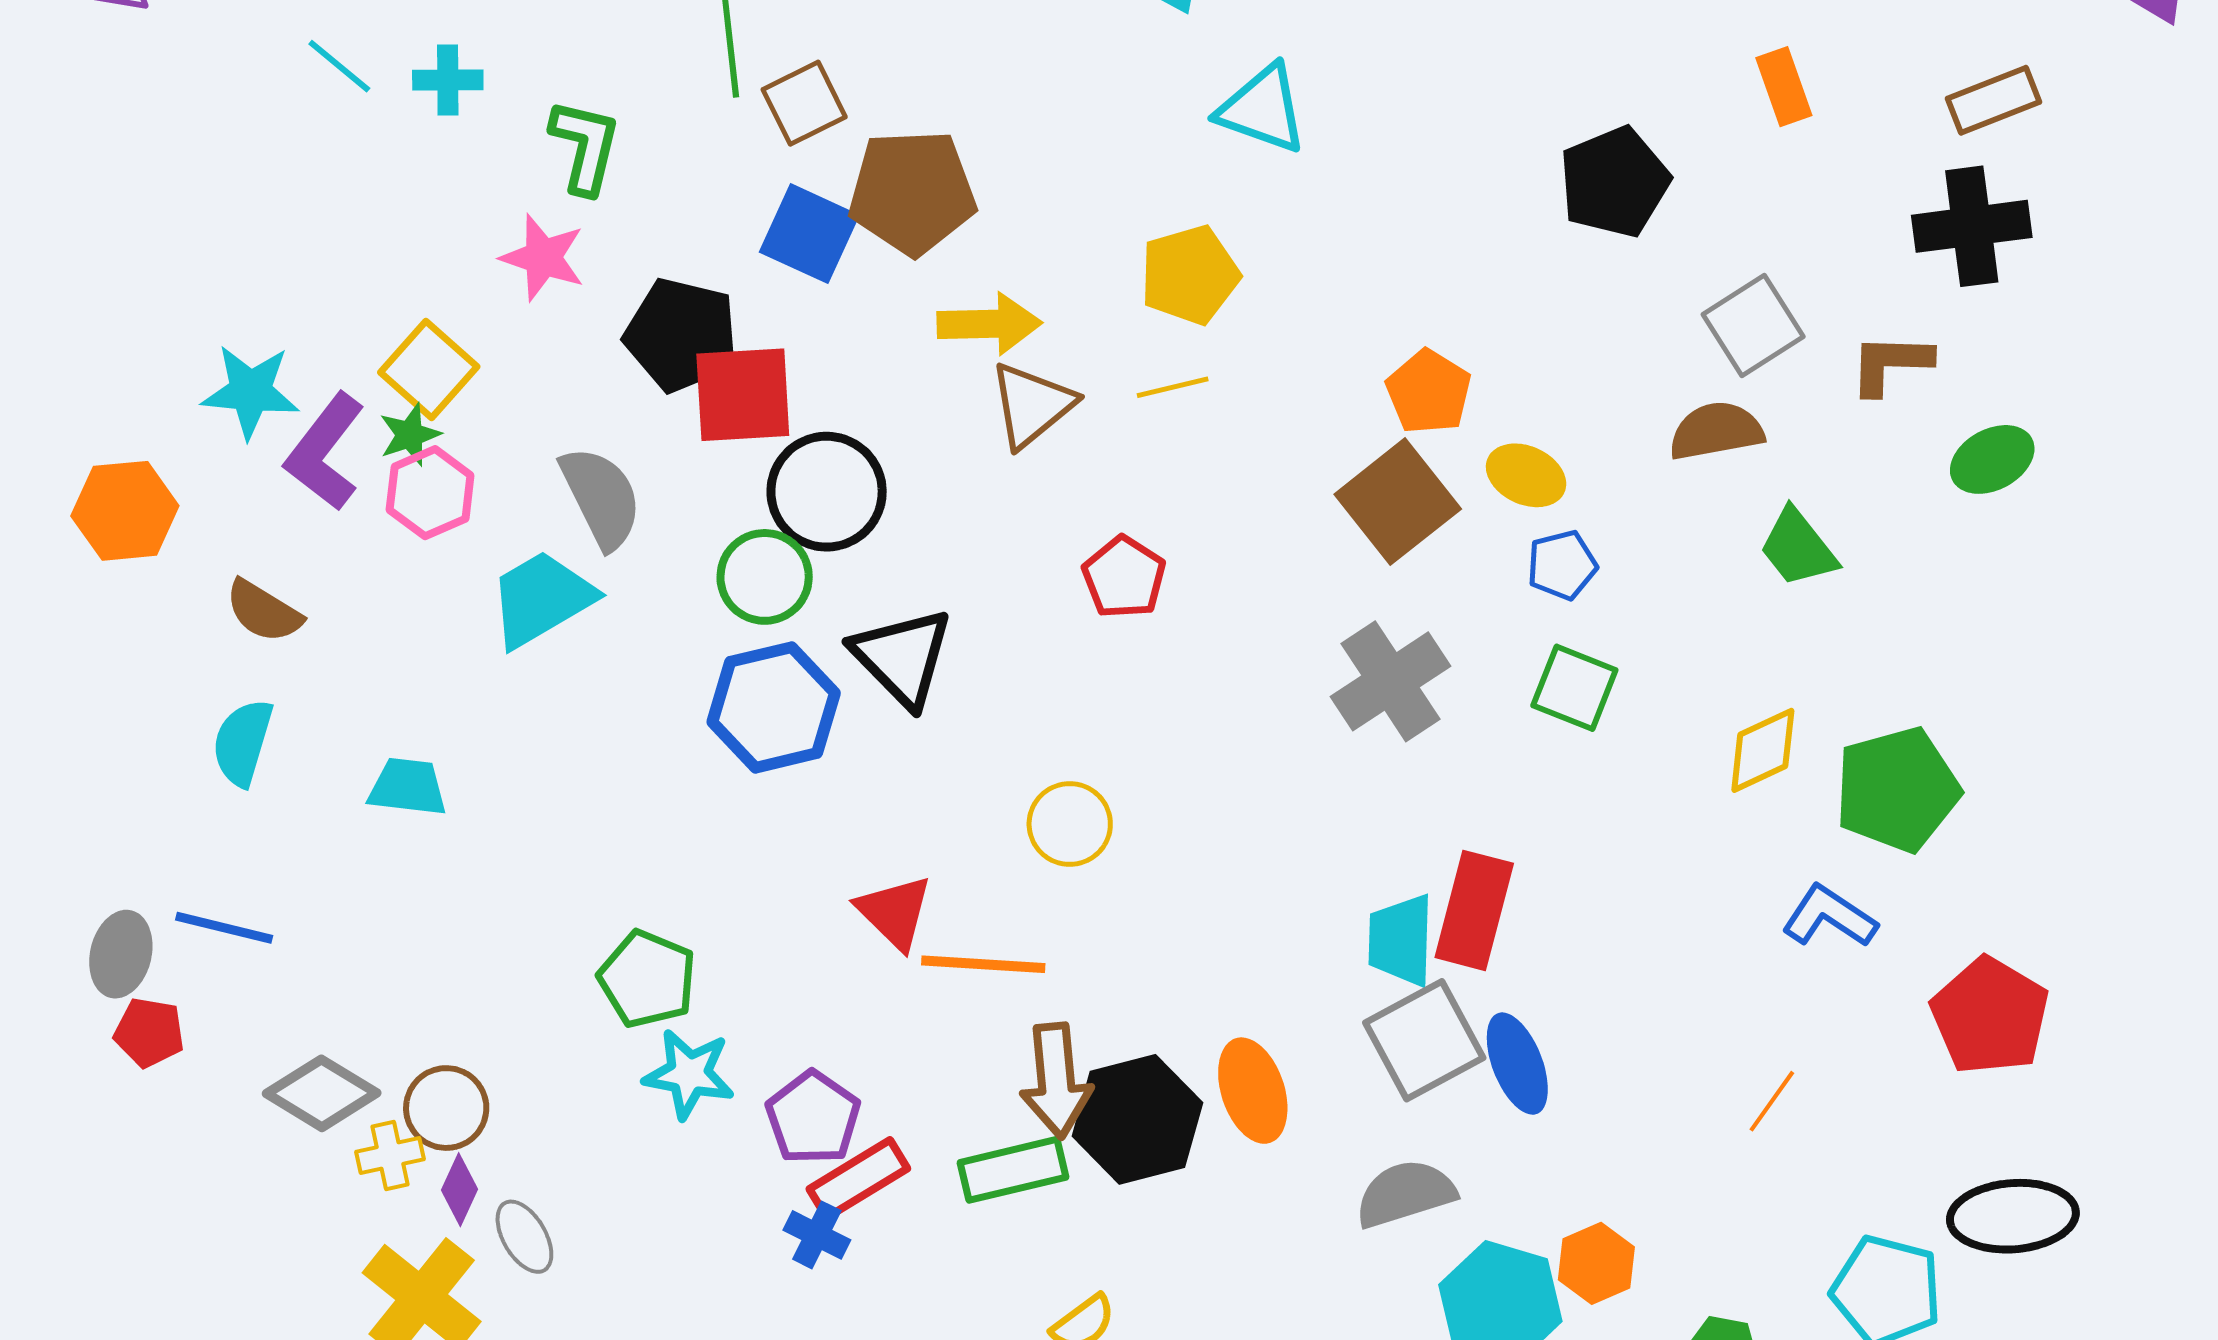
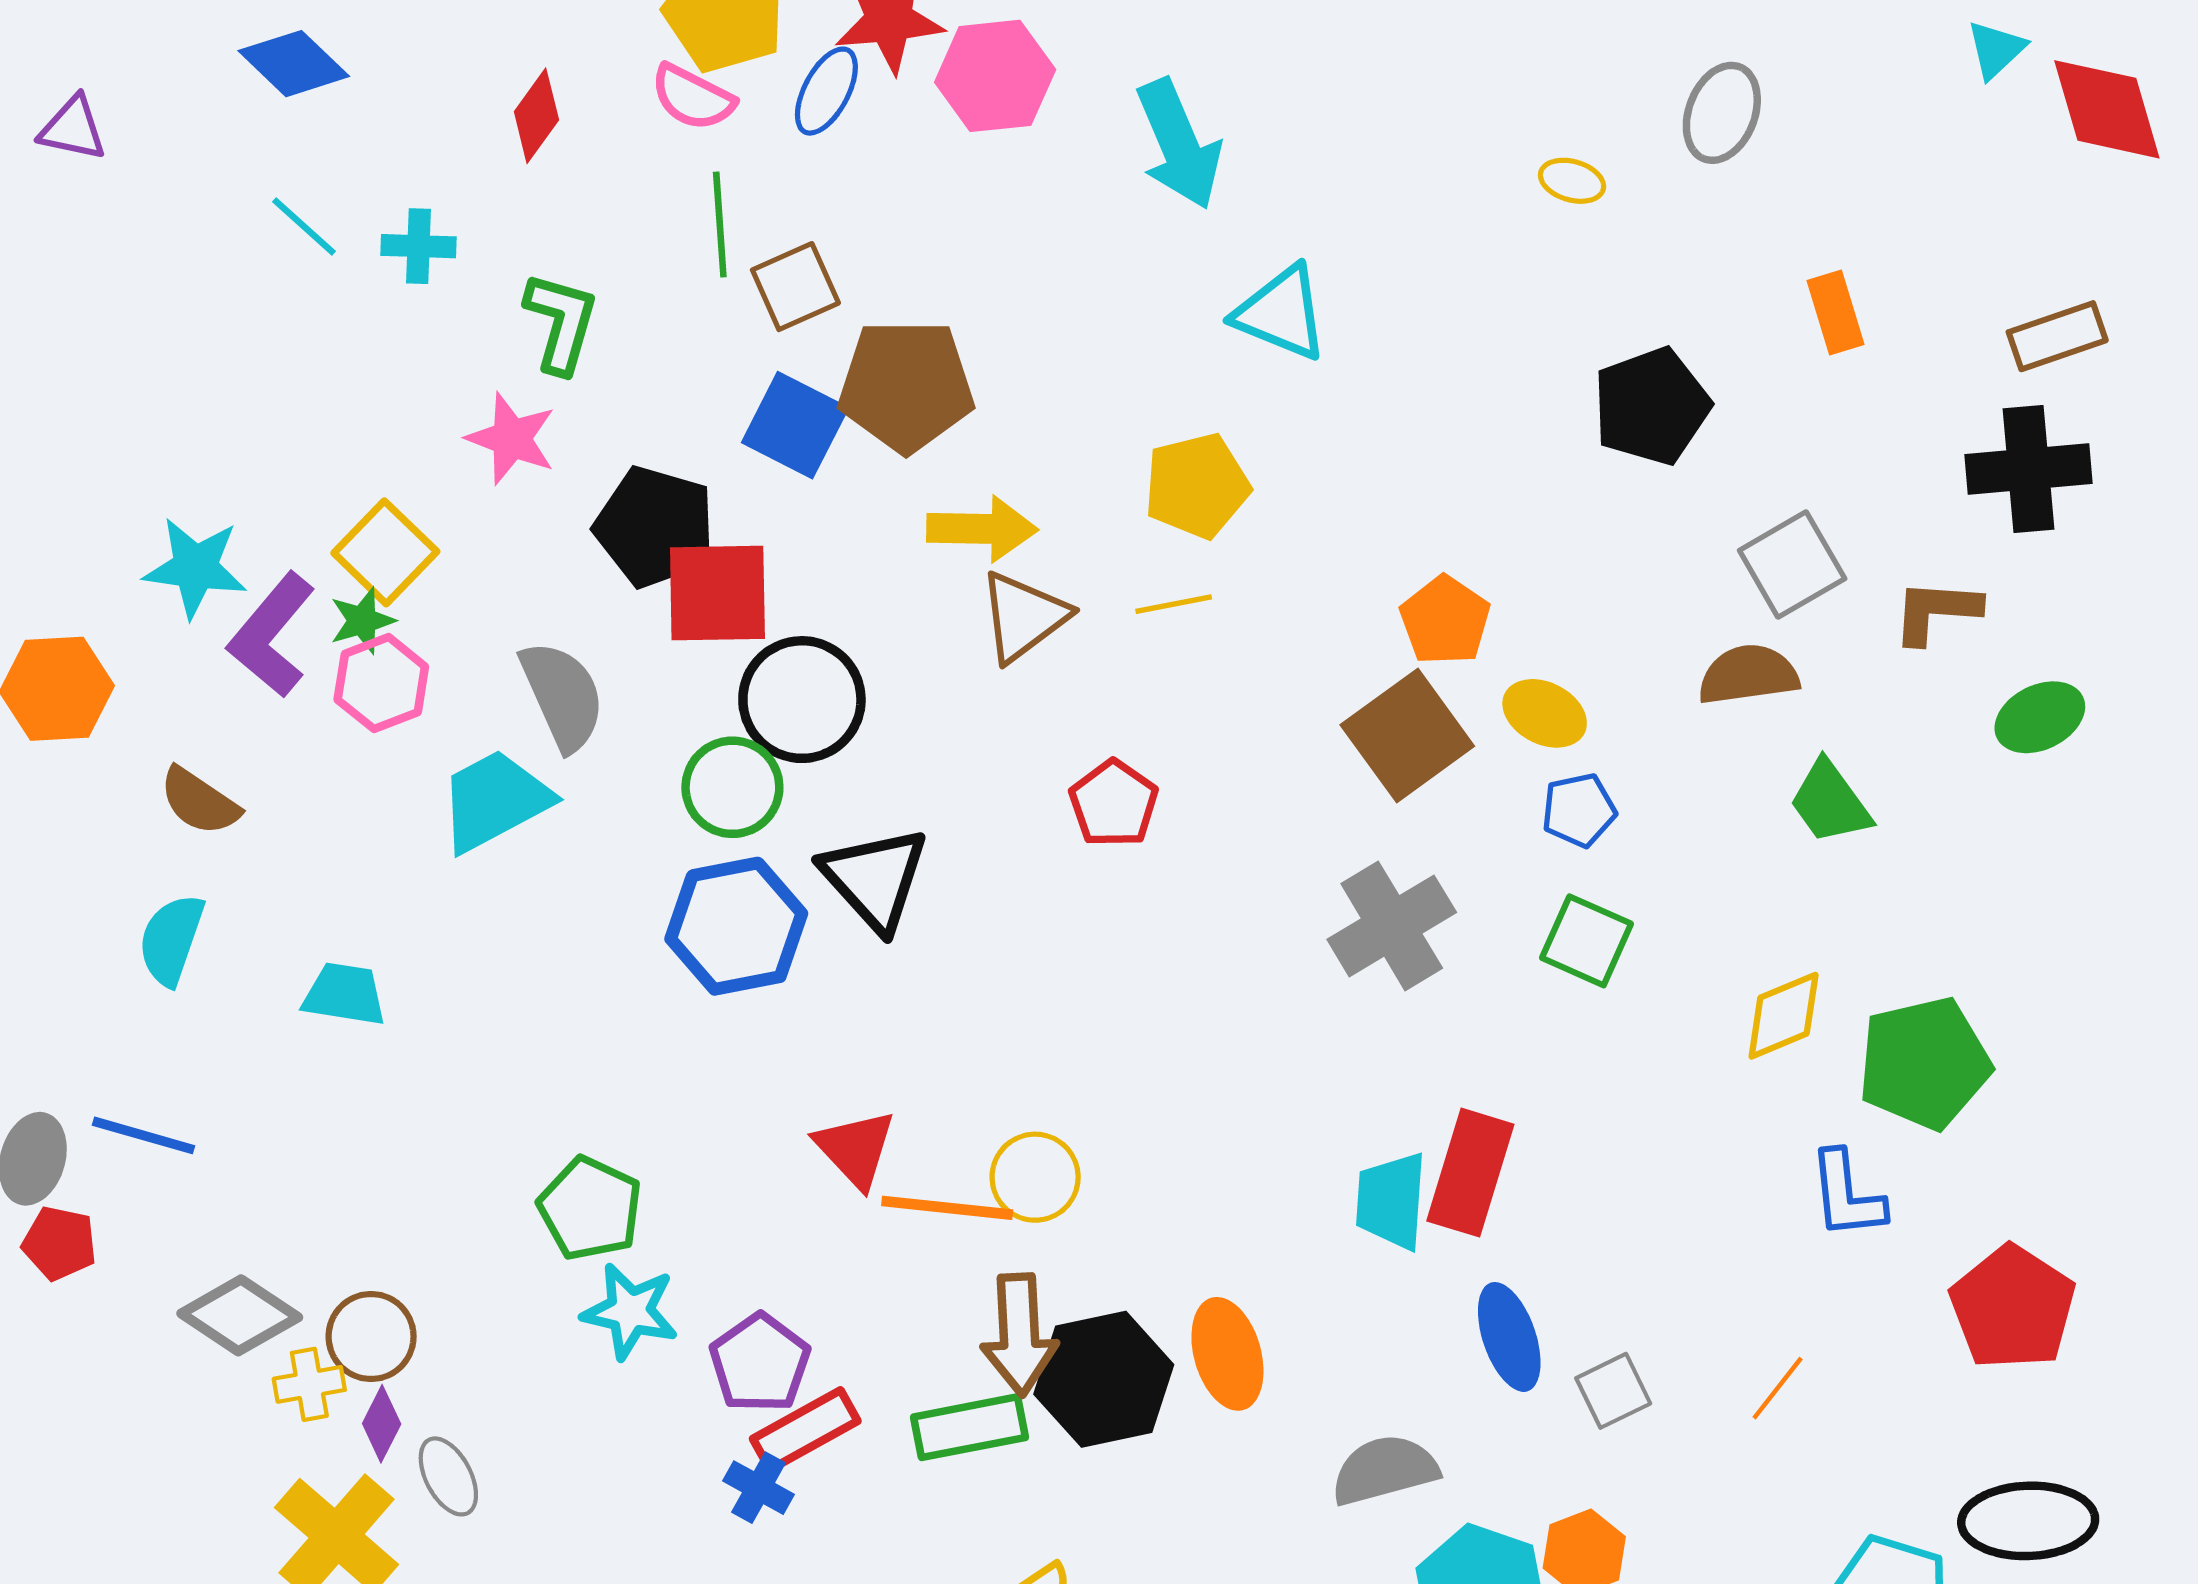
yellow circle: (1070, 824) -> (1035, 1177), moved
blue L-shape: (1829, 917) -> (1847, 1195), turned -132
gray square: (1424, 1040) -> (1613, 1391), moved, size x0.6

